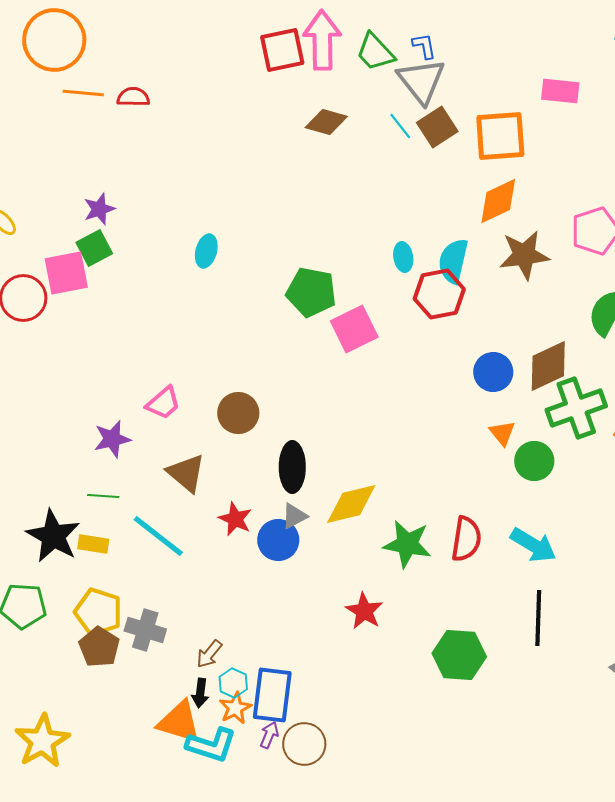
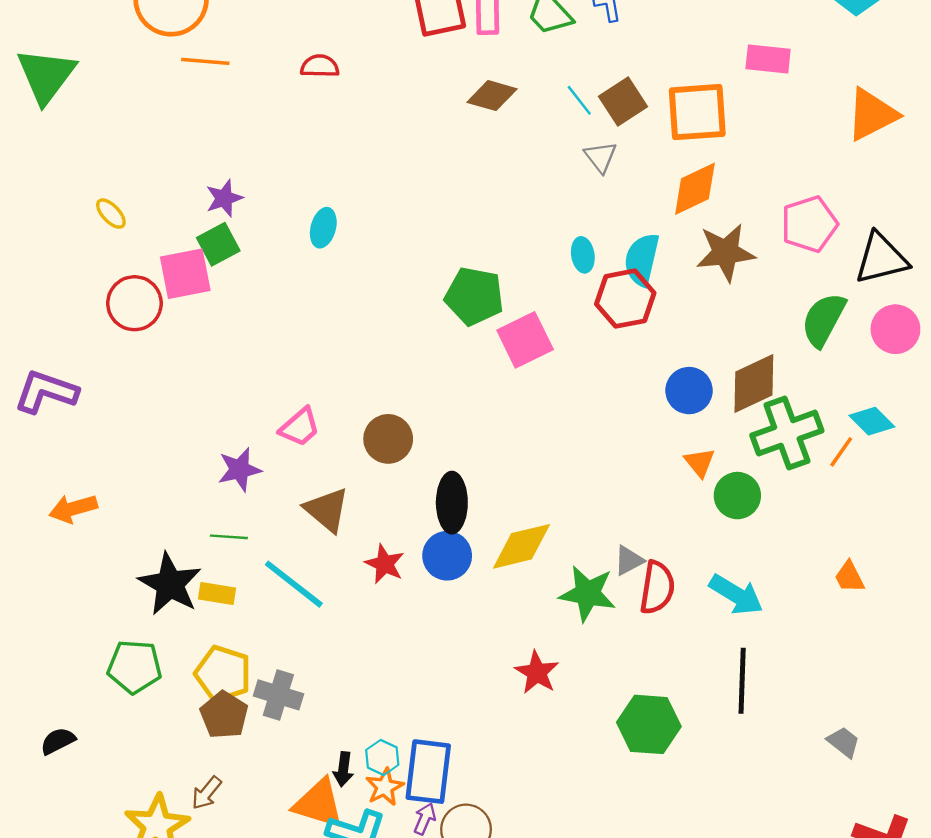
gray triangle: (421, 81) -> (601, 157), moved, size x0.6
red semicircle: (133, 97) -> (320, 66), moved
cyan ellipse: (206, 251) -> (323, 228), moved
gray triangle: (294, 516) -> (629, 560), moved
blue circle: (278, 540) -> (447, 556), moved
brown arrow: (209, 654) -> (206, 793), moved

